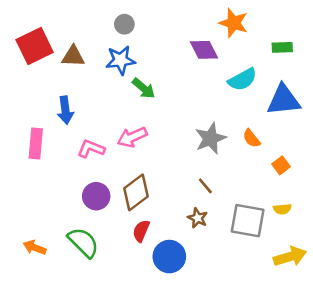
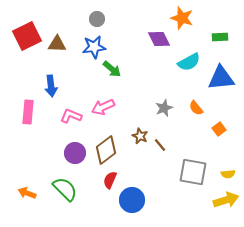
gray star: (210, 138) -> (164, 108), size x0.7
yellow semicircle: (282, 209) -> (228, 174), moved
brown star: (198, 218) -> (140, 136), moved

